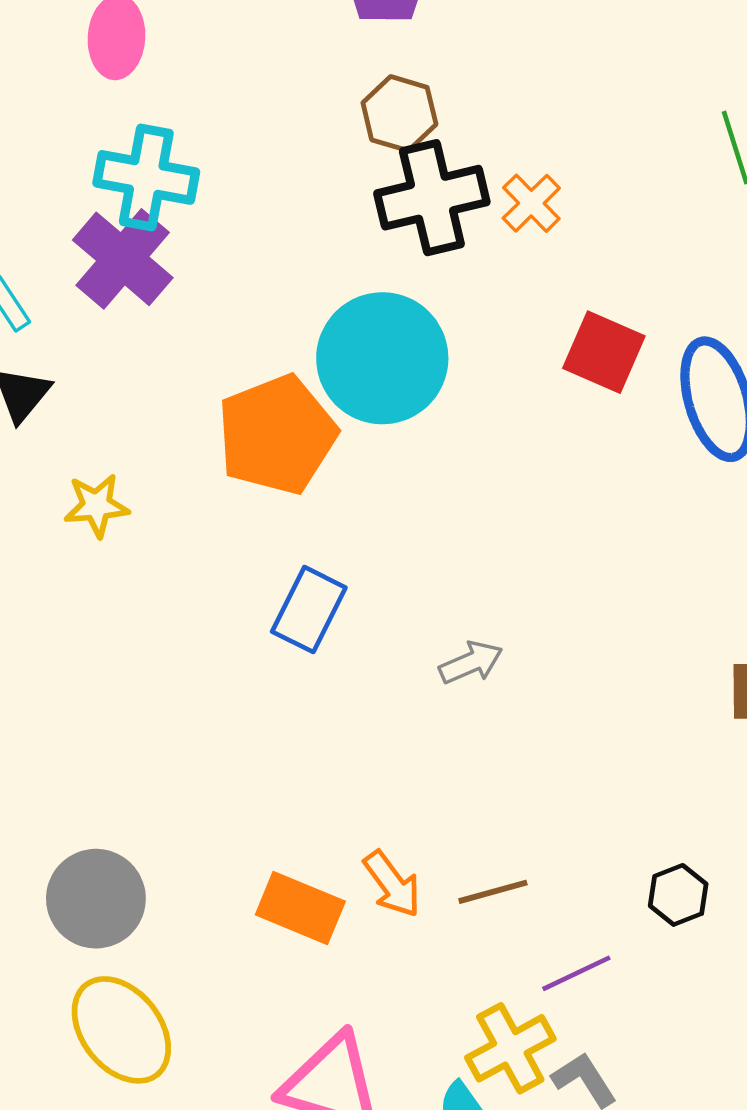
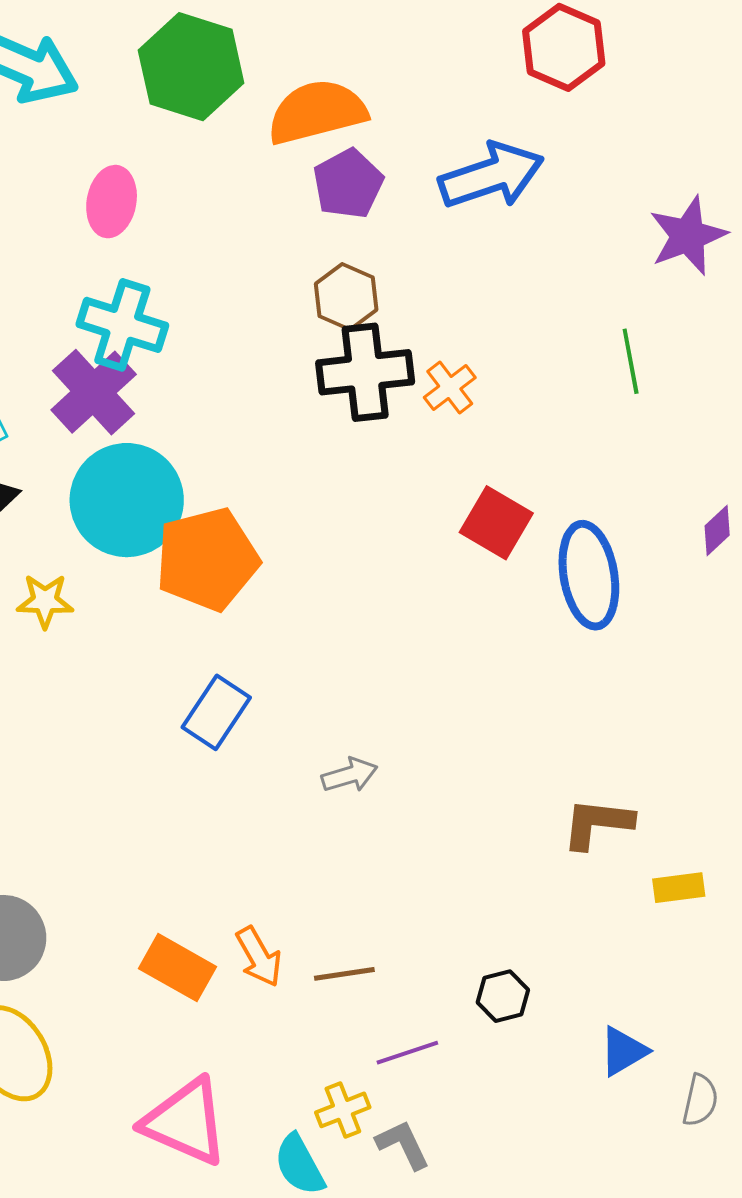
cyan circle: (382, 358) -> (127, 500), moved
yellow cross: (510, 1048) -> (343, 1110), size x0.7

